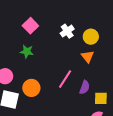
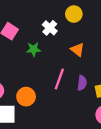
yellow circle: (91, 37) -> (74, 14), moved
green star: (27, 52) -> (34, 49), moved

